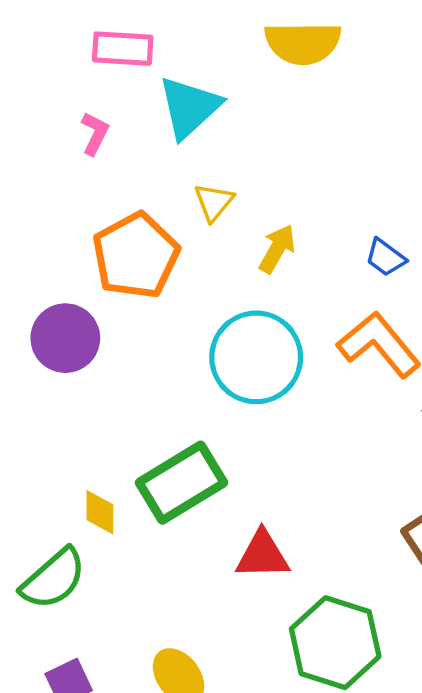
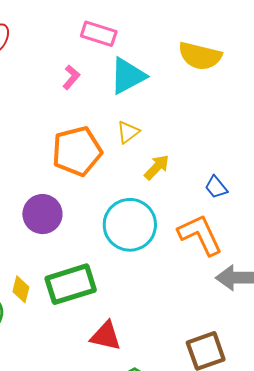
purple circle: (65, 338) -> (42, 214), moved

